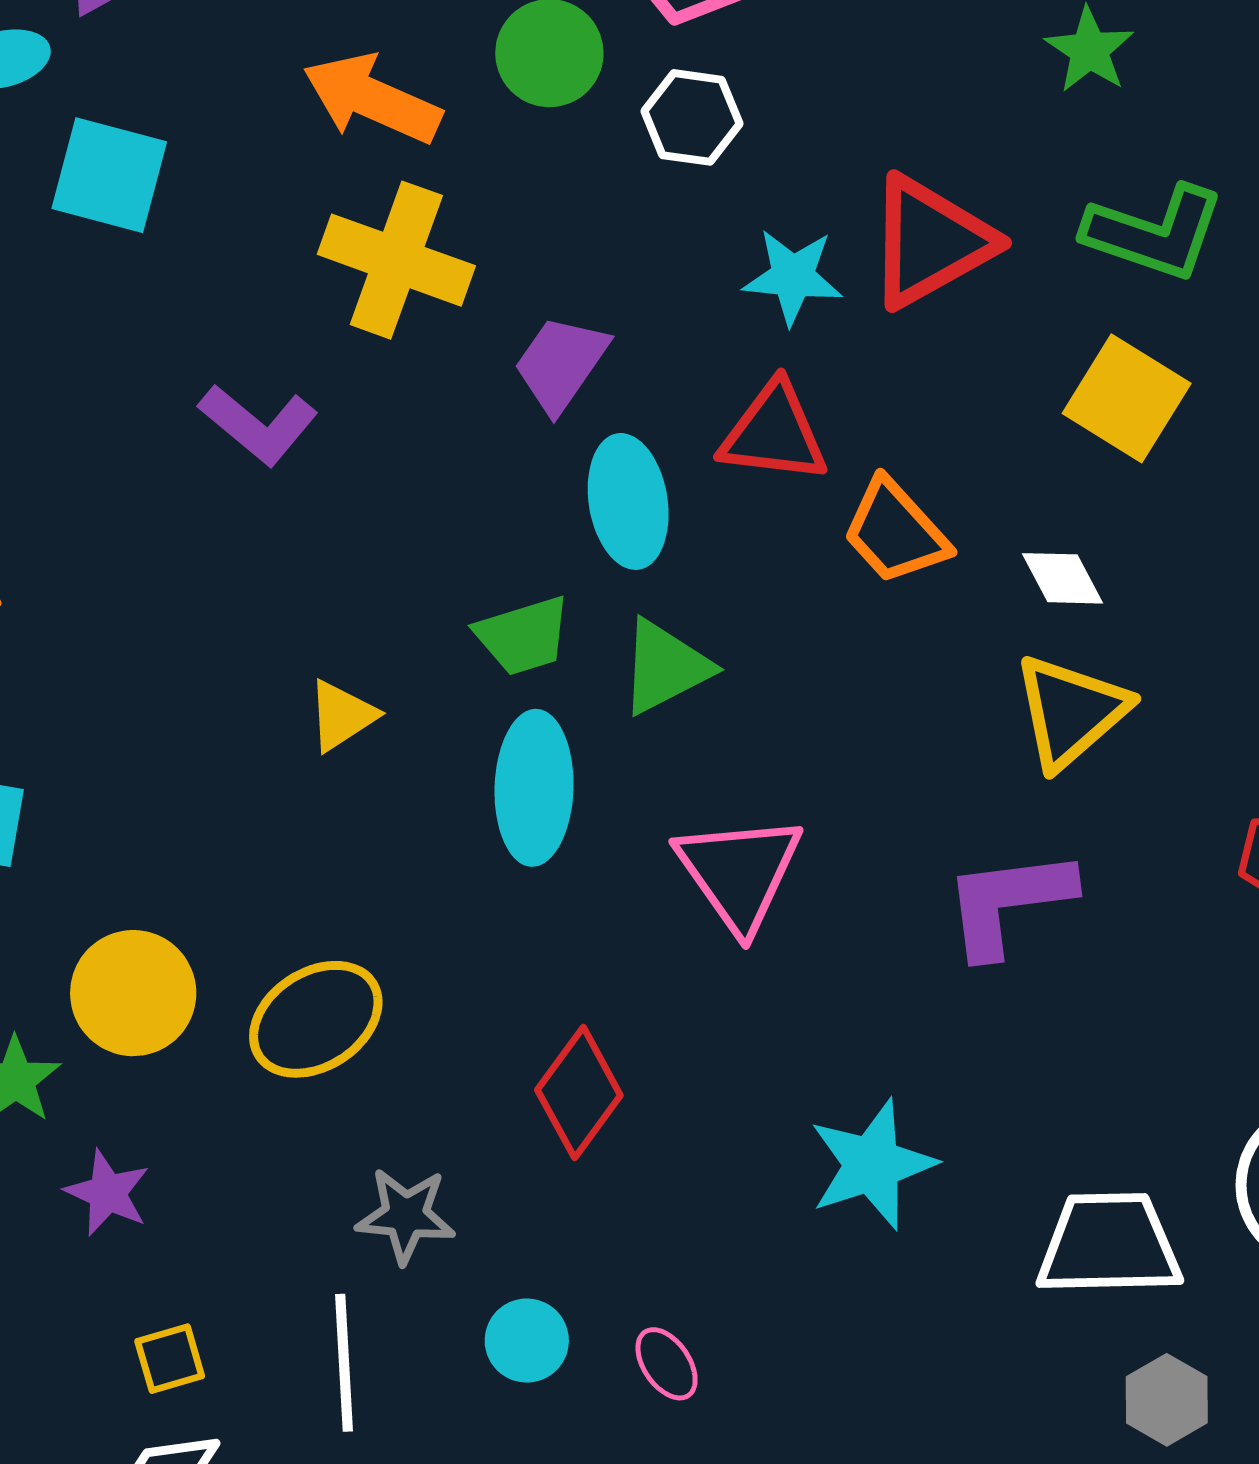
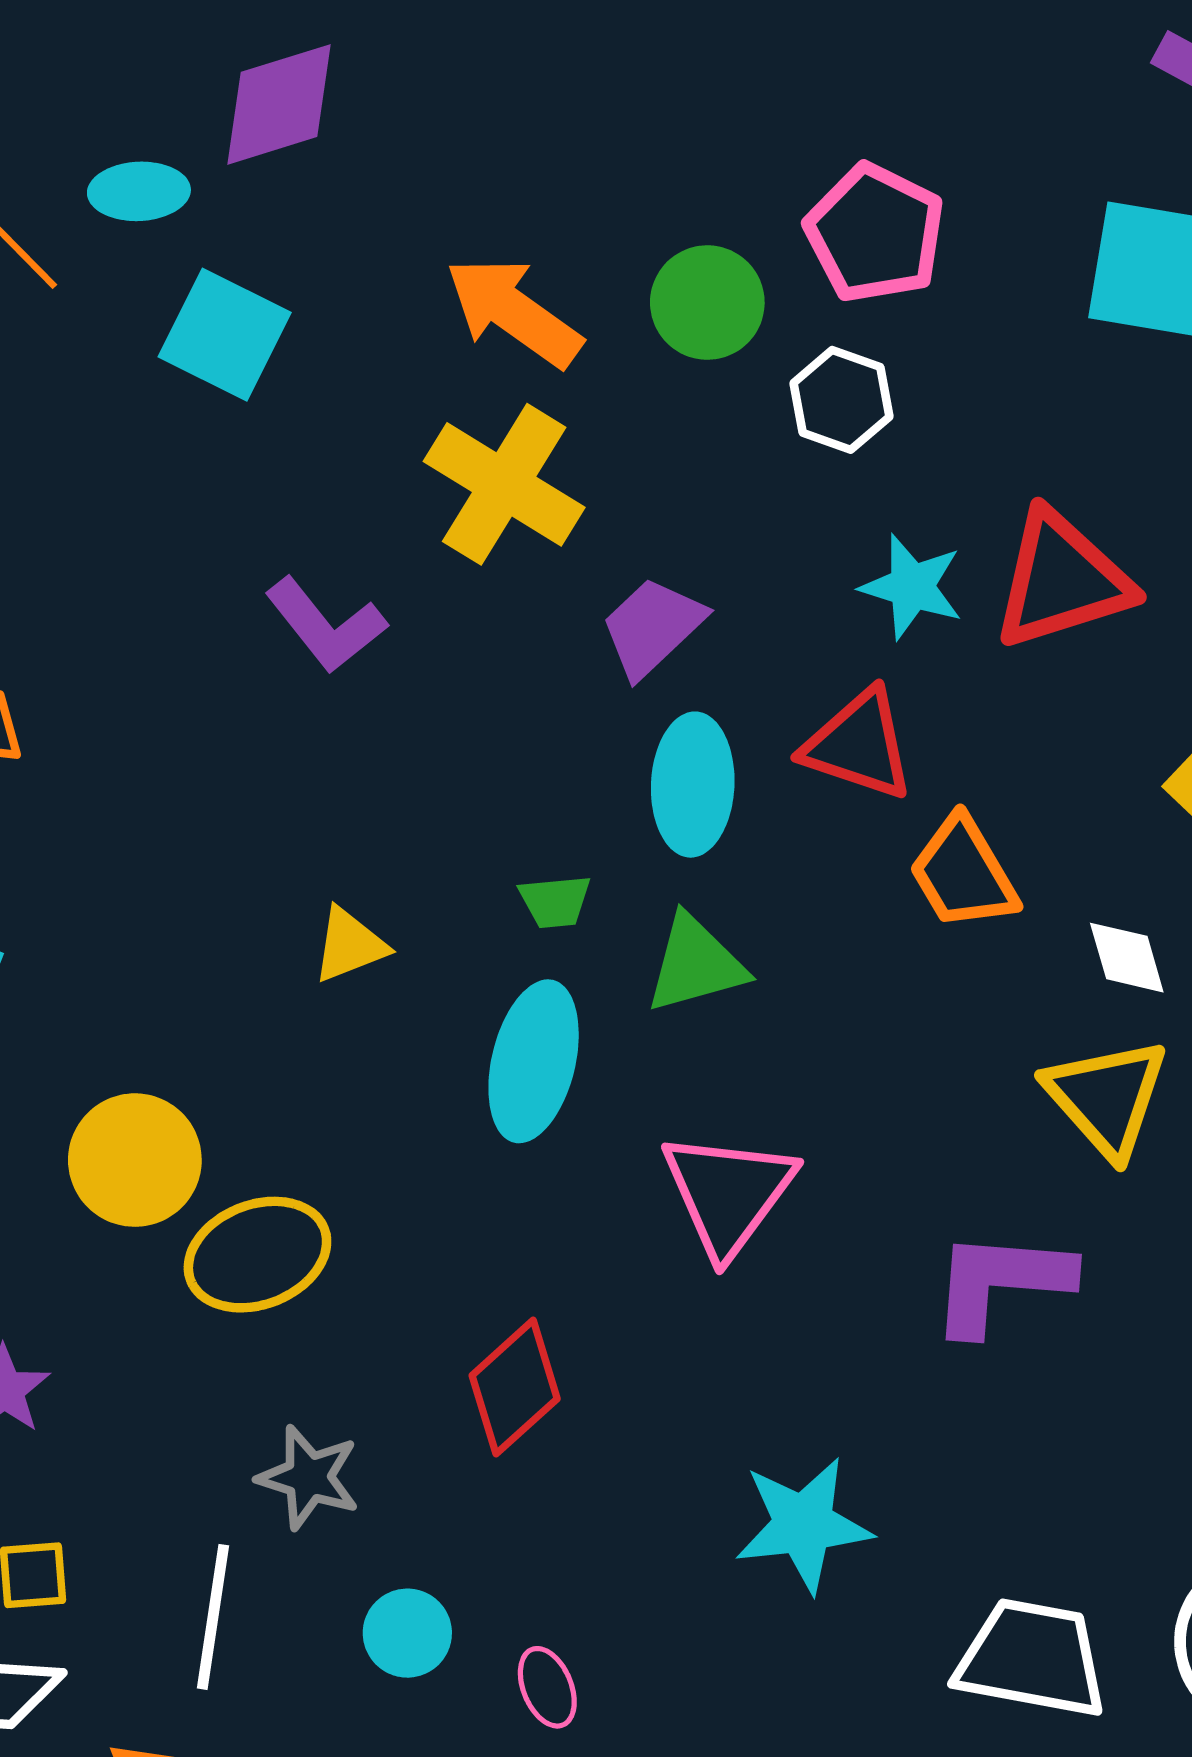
green trapezoid: (523, 636) -> (555, 901), size x0.7
yellow triangle: (1071, 712) -> (1107, 1097), turned -42
yellow circle: (133, 993) -> (135, 1160), moved

